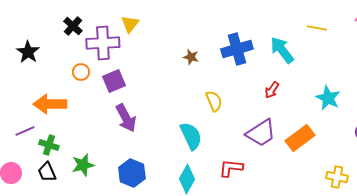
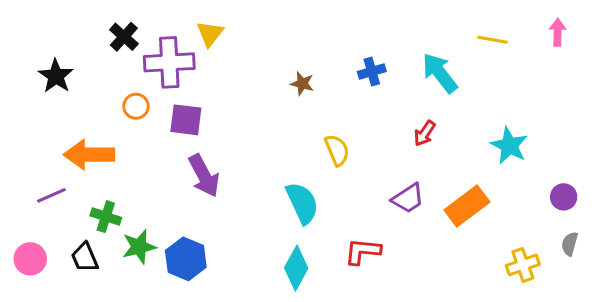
blue cross: (237, 49) -> (372, 71), size x0.6
purple square: (114, 81) -> (186, 120), turned 30
purple trapezoid: (261, 133) -> (408, 198), size x0.7
green cross: (49, 145) -> (106, 217), moved
blue hexagon: (132, 173) -> (186, 259), moved
yellow cross: (337, 177) -> (523, 265), turned -30

